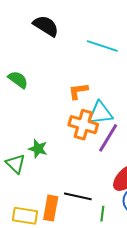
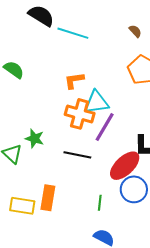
cyan line: (102, 46) -> (73, 33), moved
black line: (78, 196) -> (77, 155), moved

